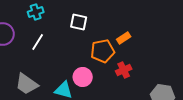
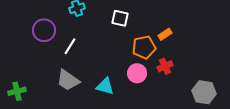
white line: (38, 42) -> (70, 46), moved
pink circle: (83, 77) -> (137, 73), moved

